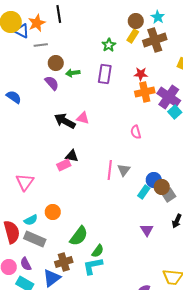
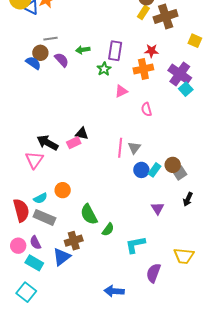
gray line: (41, 45) -> (50, 39), moved
green star: (109, 45) -> (104, 69), moved
brown circle: (56, 63) -> (40, 53), moved
orange cross: (145, 92) -> (143, 69), moved
blue semicircle: (14, 97) -> (33, 63), moved
pink triangle: (83, 118) -> (121, 91), moved, turned -40
black arrow: (65, 121) -> (47, 143), moved
blue circle: (154, 180) -> (141, 170), moved
green semicircle: (79, 236) -> (89, 214), turned 115
cyan L-shape: (93, 266) -> (135, 245), moved

